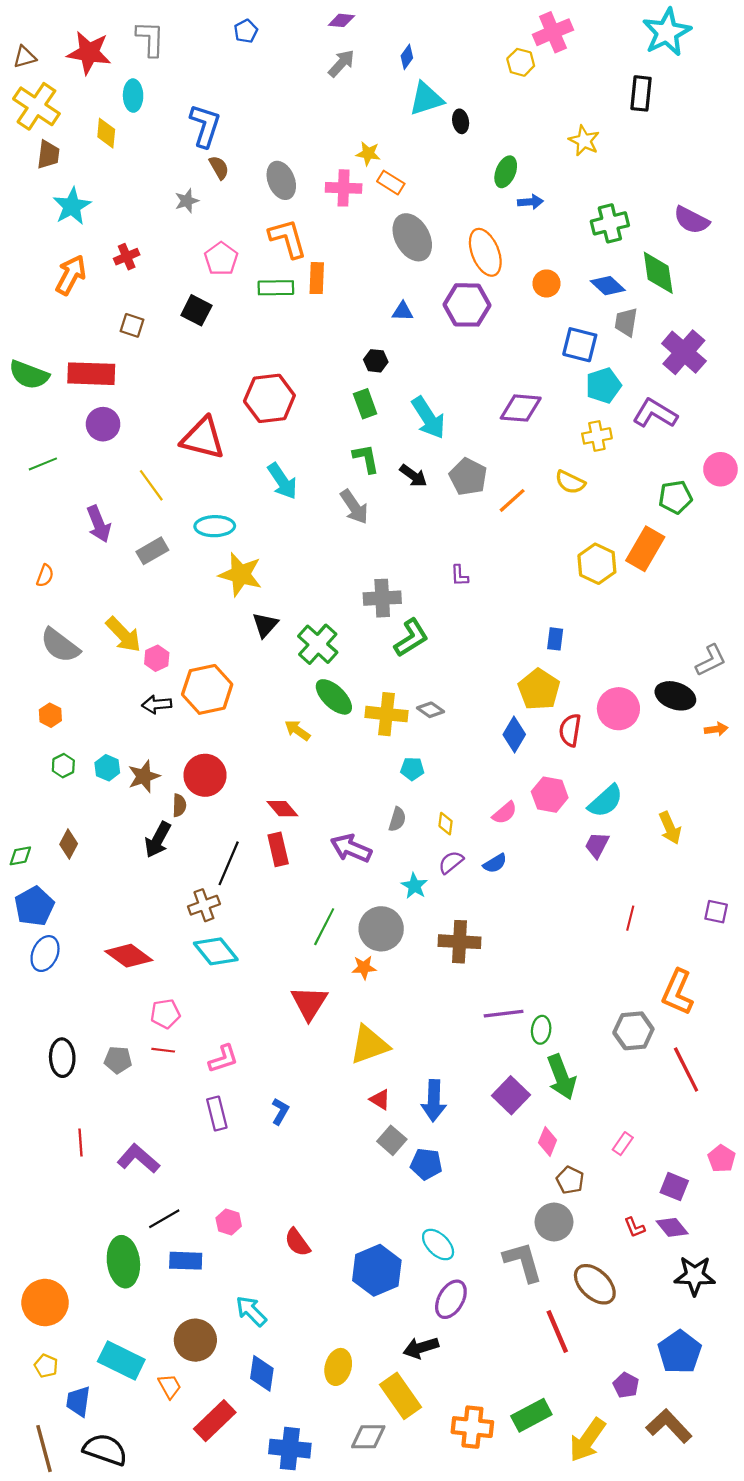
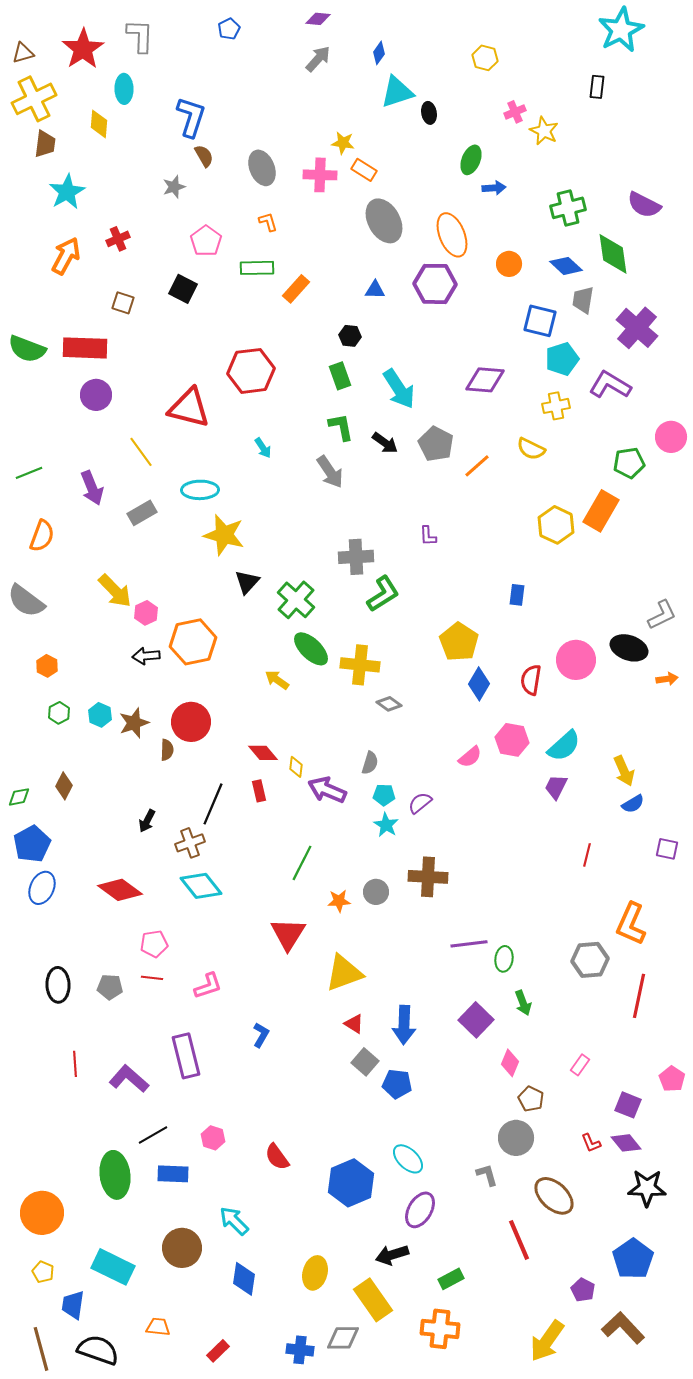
pink cross: (553, 32) -> (515, 112), moved, size x0.6
red star: (89, 53) -> (83, 49), turned 30
black rectangle: (641, 93) -> (597, 87), size x0.7
yellow cross: (36, 106) -> (34, 99), turned 30
orange L-shape: (288, 238) -> (268, 222), size x0.5
orange rectangle: (317, 278) -> (296, 289), moved, turned 40
green line: (43, 464) -> (29, 473), moved
cyan arrow: (282, 481) -> (263, 448), size x0.6
orange semicircle: (45, 576) -> (42, 536), size x1.5
gray semicircle: (60, 645) -> (26, 601), moved
yellow pentagon: (539, 689) -> (459, 642), moved
gray diamond: (431, 710) -> (389, 704), moved
cyan pentagon: (412, 769) -> (384, 795), moved
yellow diamond: (446, 824) -> (296, 767), moved
black arrow: (158, 840) -> (147, 821), moved, size x0.7
red rectangle: (278, 849) -> (259, 791), size x0.7
blue semicircle: (495, 863) -> (633, 804), moved
gray circle: (381, 929) -> (376, 892), moved, size x0.6
red line: (686, 1070) -> (639, 996), turned 39
green arrow: (562, 1077) -> (523, 1003), size x0.6
purple rectangle: (217, 1114) -> (186, 1056), moved, size x1.4
gray L-shape: (523, 1262) -> (487, 1175), size x0.6
orange trapezoid: (170, 1386) -> (158, 1327), moved, turned -55
green rectangle: (531, 1415) -> (451, 1279), moved, size x0.7
red rectangle: (215, 1421) -> (218, 1351), moved, size x0.6
blue cross: (290, 1449) -> (300, 1350), moved, size x0.7

